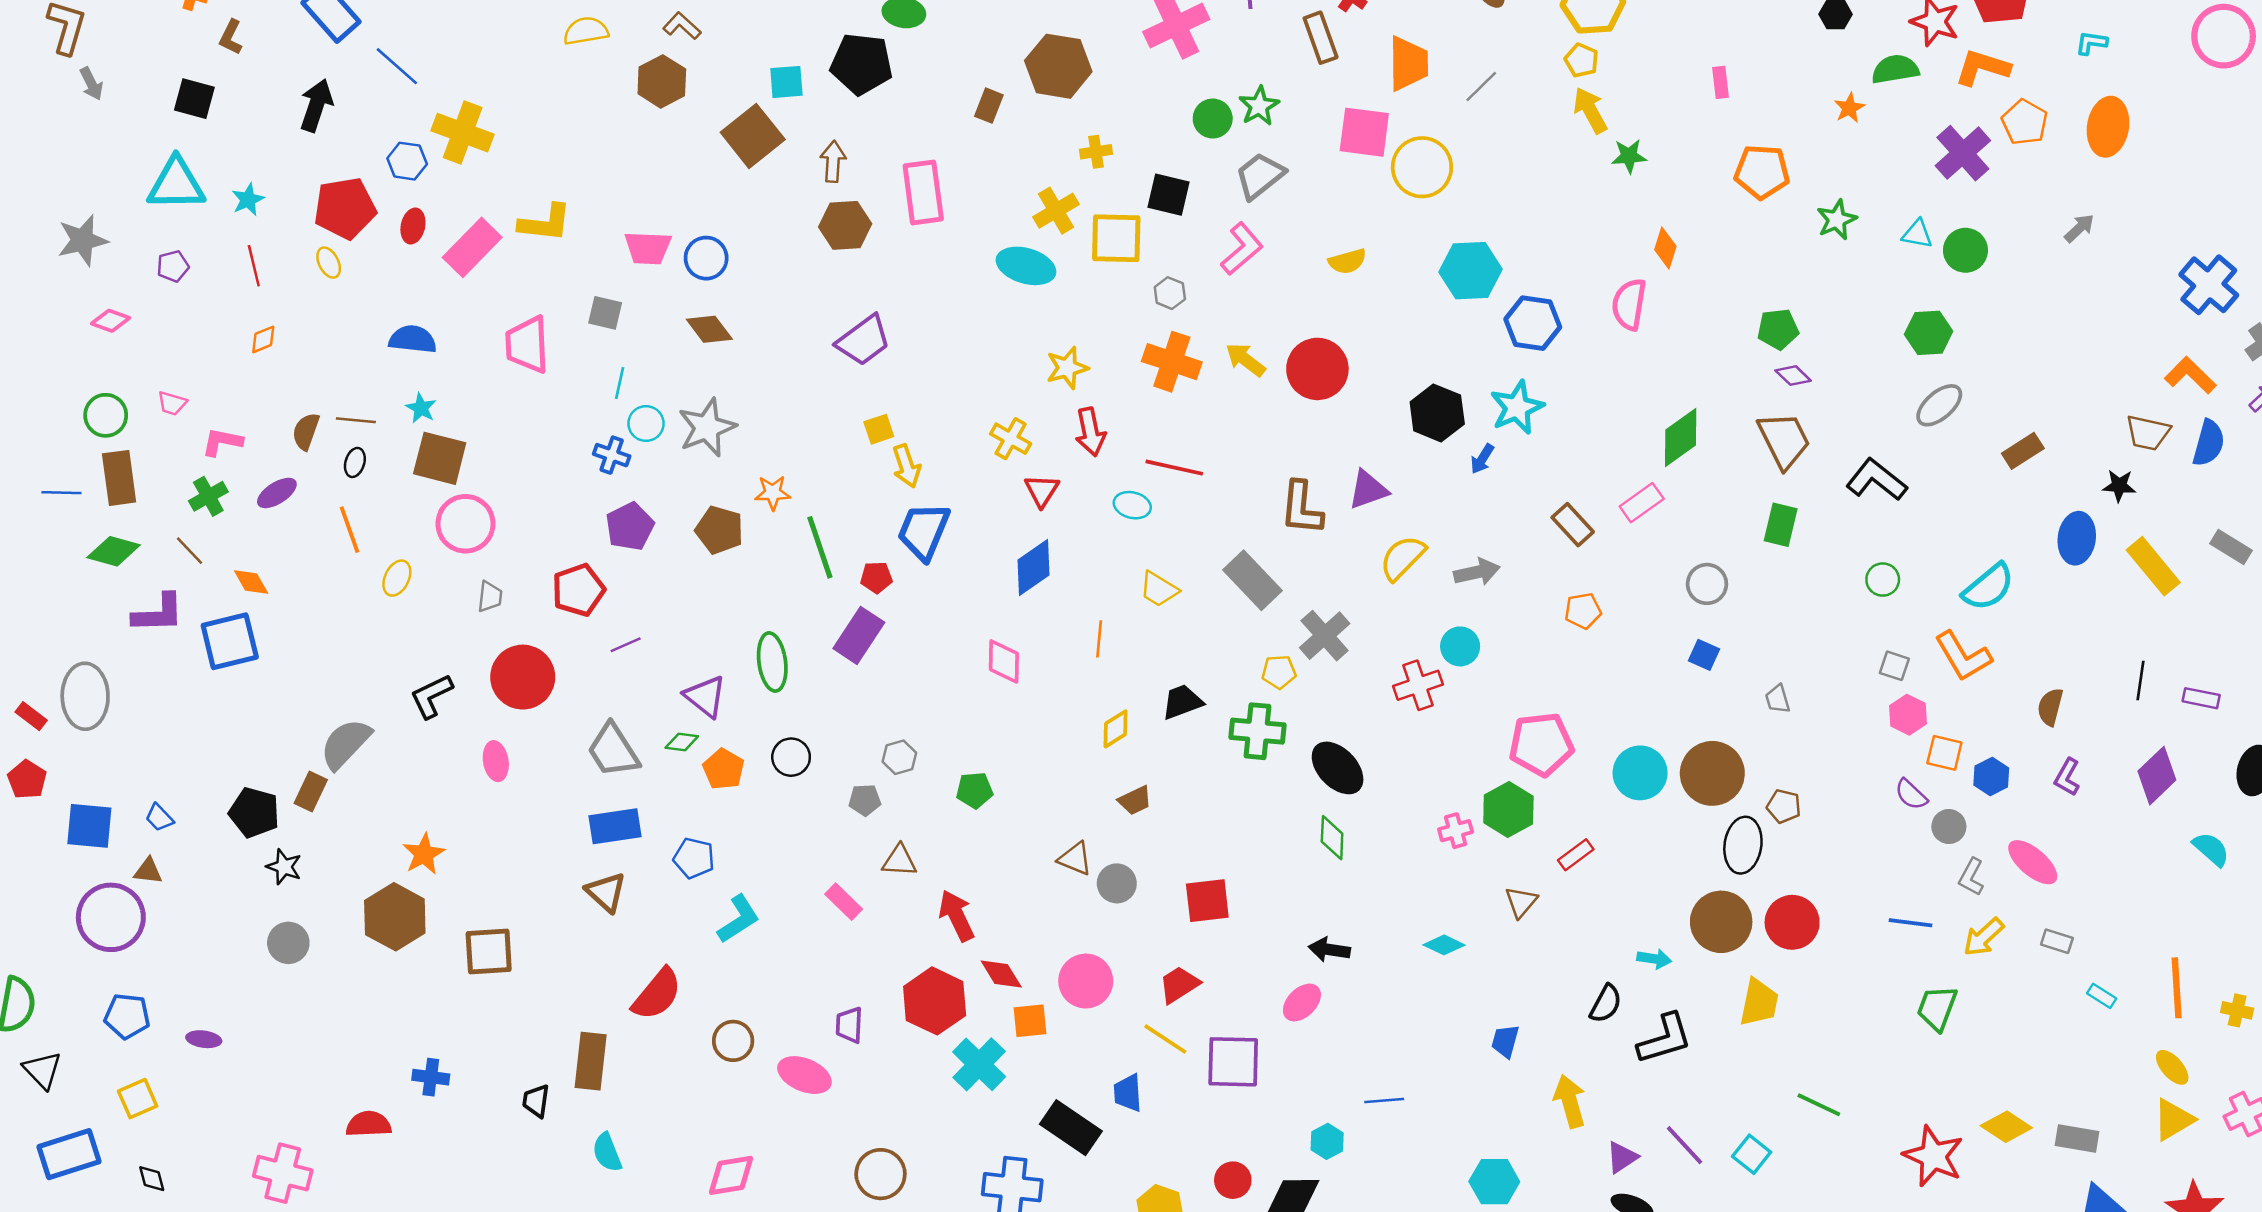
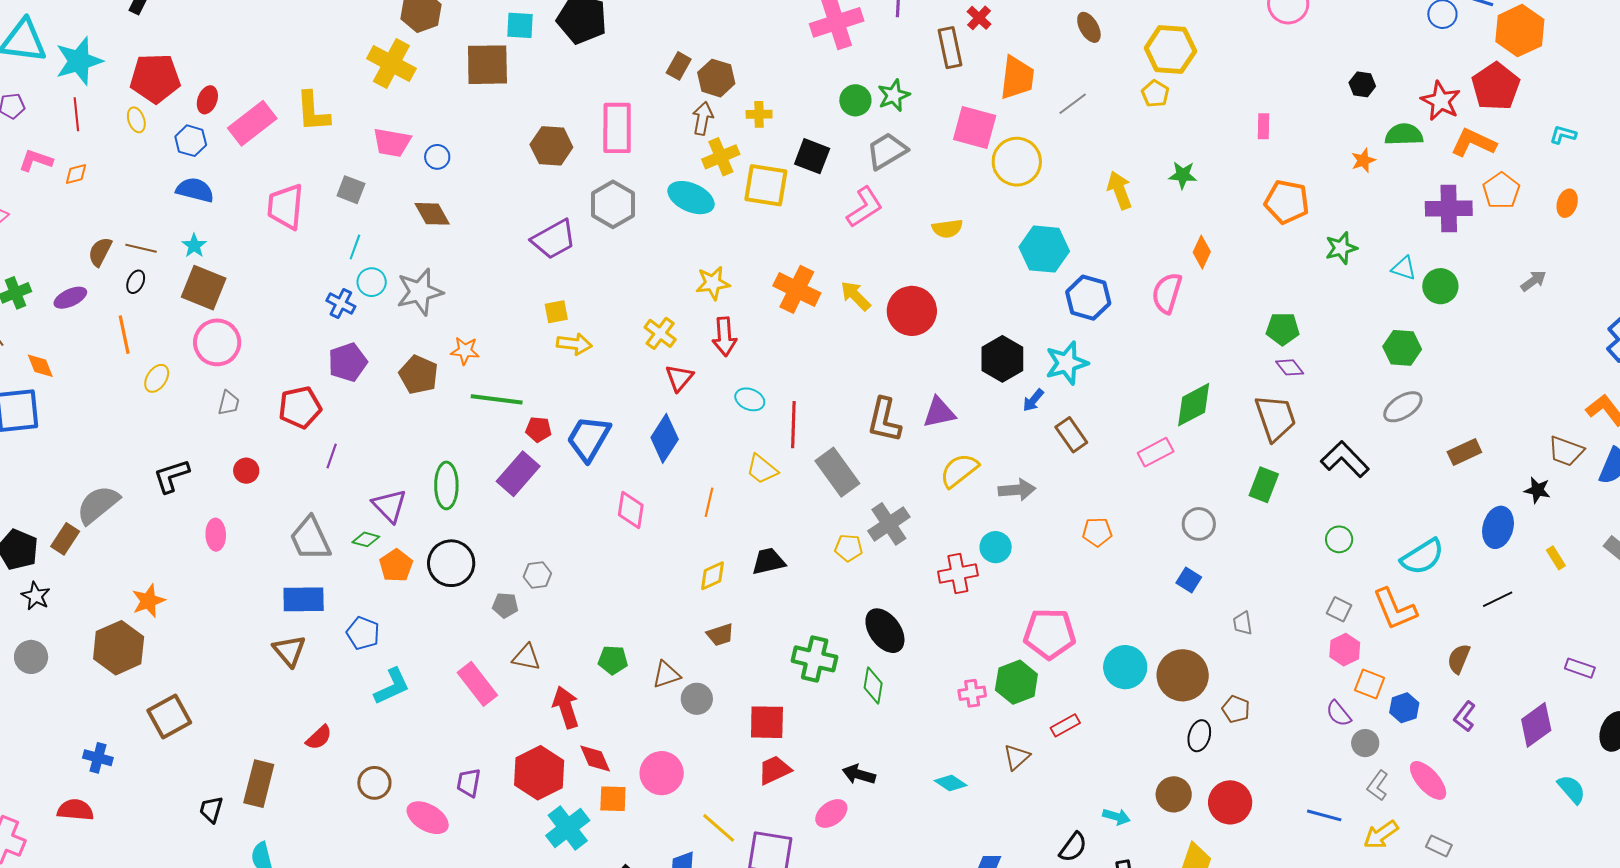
brown hexagon: (1058, 66) -> (716, 78), moved, size x0.7
yellow arrow: (1590, 110) -> (1120, 190), moved
orange ellipse: (2108, 127) -> (1567, 203), size x0.6
yellow cross: (463, 133) -> (391, 63), moved
brown square: (753, 136) -> (487, 65), turned 30
purple cross: (1963, 153) -> (1449, 209), turned 33
blue hexagon: (407, 161) -> (191, 141), moved
brown arrow: (833, 162) -> (703, 118), moved
cyan star: (248, 200) -> (79, 61), size x1.8
yellow L-shape: (545, 223) -> (313, 112), turned 72
blue circle: (706, 258) -> (437, 157), size x0.7
gray hexagon: (1170, 293) -> (613, 204), moved, size x1.8
pink L-shape: (222, 442) -> (36, 160), moved
yellow arrow: (907, 466) -> (574, 344), turned -72
red line: (1174, 468) -> (793, 425), moved, turned 72
brown rectangle: (1573, 525) -> (1071, 435), moved
blue trapezoid: (924, 531) -> (589, 438), moved
green line: (820, 547) -> (497, 399), turned -72
yellow rectangle: (2153, 566) -> (1556, 558), size x0.5
blue diamond: (1034, 568) -> (665, 438), turned -30
purple line: (626, 645) -> (332, 456), turned -55
red circle: (523, 677) -> (246, 471), size x0.5
black line: (2141, 680) -> (1498, 599), moved, turned 48
green cross: (1257, 731) -> (815, 659), moved
black circle: (791, 757) -> (451, 563), size x1.5
green pentagon: (975, 790) -> (613, 660), moved
black ellipse: (1743, 845) -> (1199, 736), size x0.7
brown triangle: (1075, 859) -> (666, 675), turned -48
pink rectangle: (844, 902) -> (477, 684), size x1.4
brown circle: (1721, 922) -> (1174, 794), size x0.7
brown square: (489, 951) -> (169, 717), moved, turned -33
red trapezoid: (1179, 985) -> (775, 770), moved
red semicircle: (657, 994) -> (319, 738), size x0.6
blue cross: (431, 1077) -> (98, 758), moved

